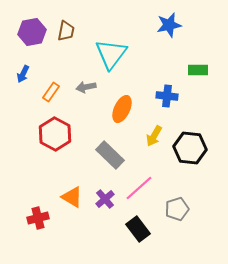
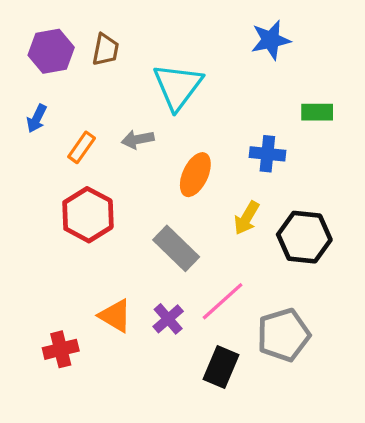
gray pentagon: (177, 209) -> (283, 335), size x1.4
black rectangle: (138, 229) -> (221, 367), turned 60

